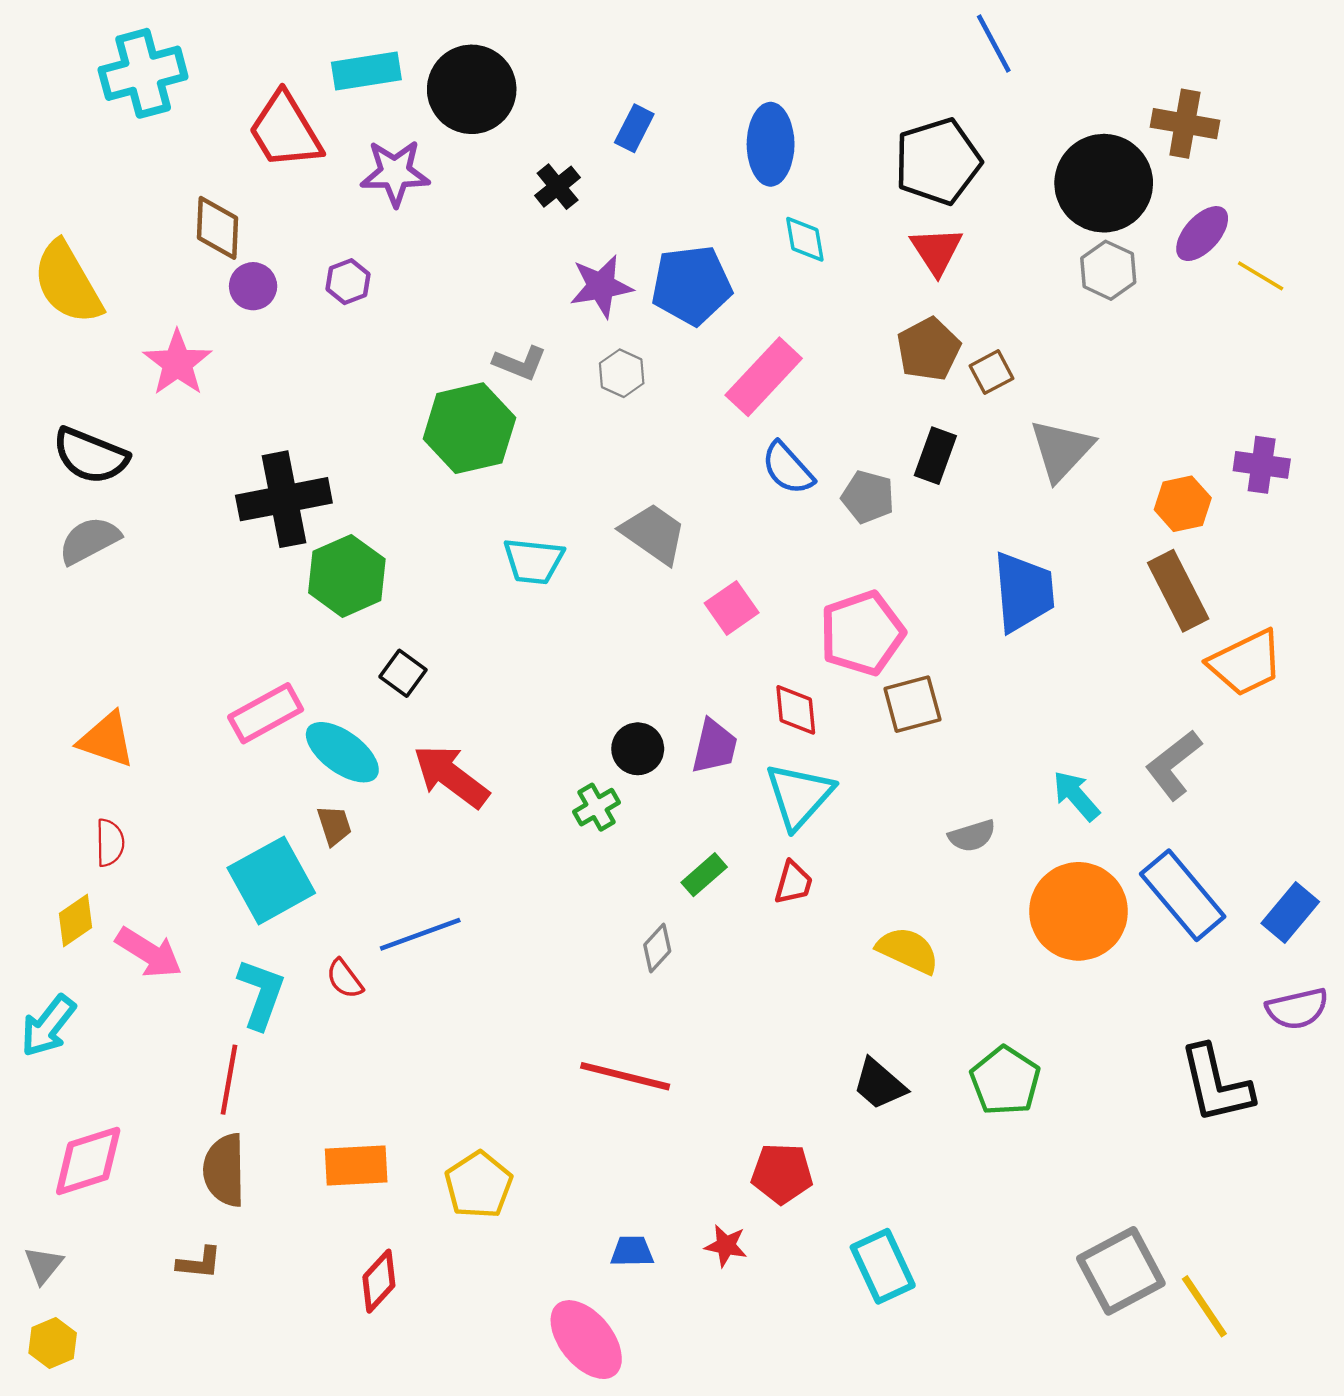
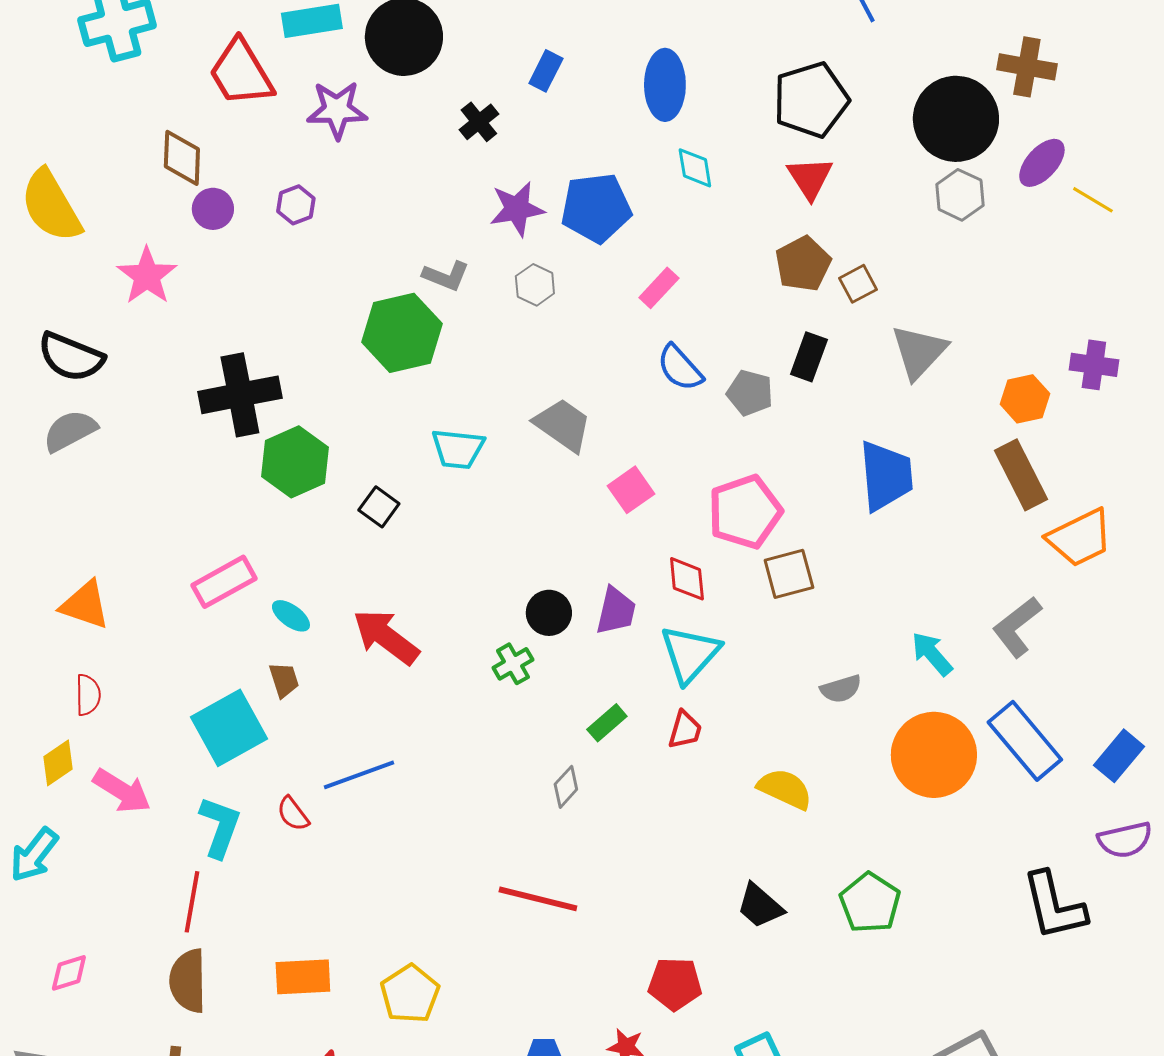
pink rectangle: (764, 377) -> (659, 288), size x0.6
black square: (403, 673) -> (379, 507), moved
cyan ellipse: (342, 752) -> (291, 616), size x0.6
pink diamond: (88, 1161) -> (69, 973), size x0.6

